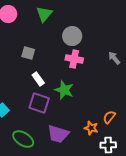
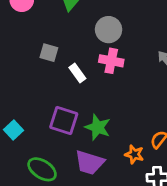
white rectangle: (38, 79) -> (77, 73), moved
green star: (64, 90) -> (98, 127), moved

